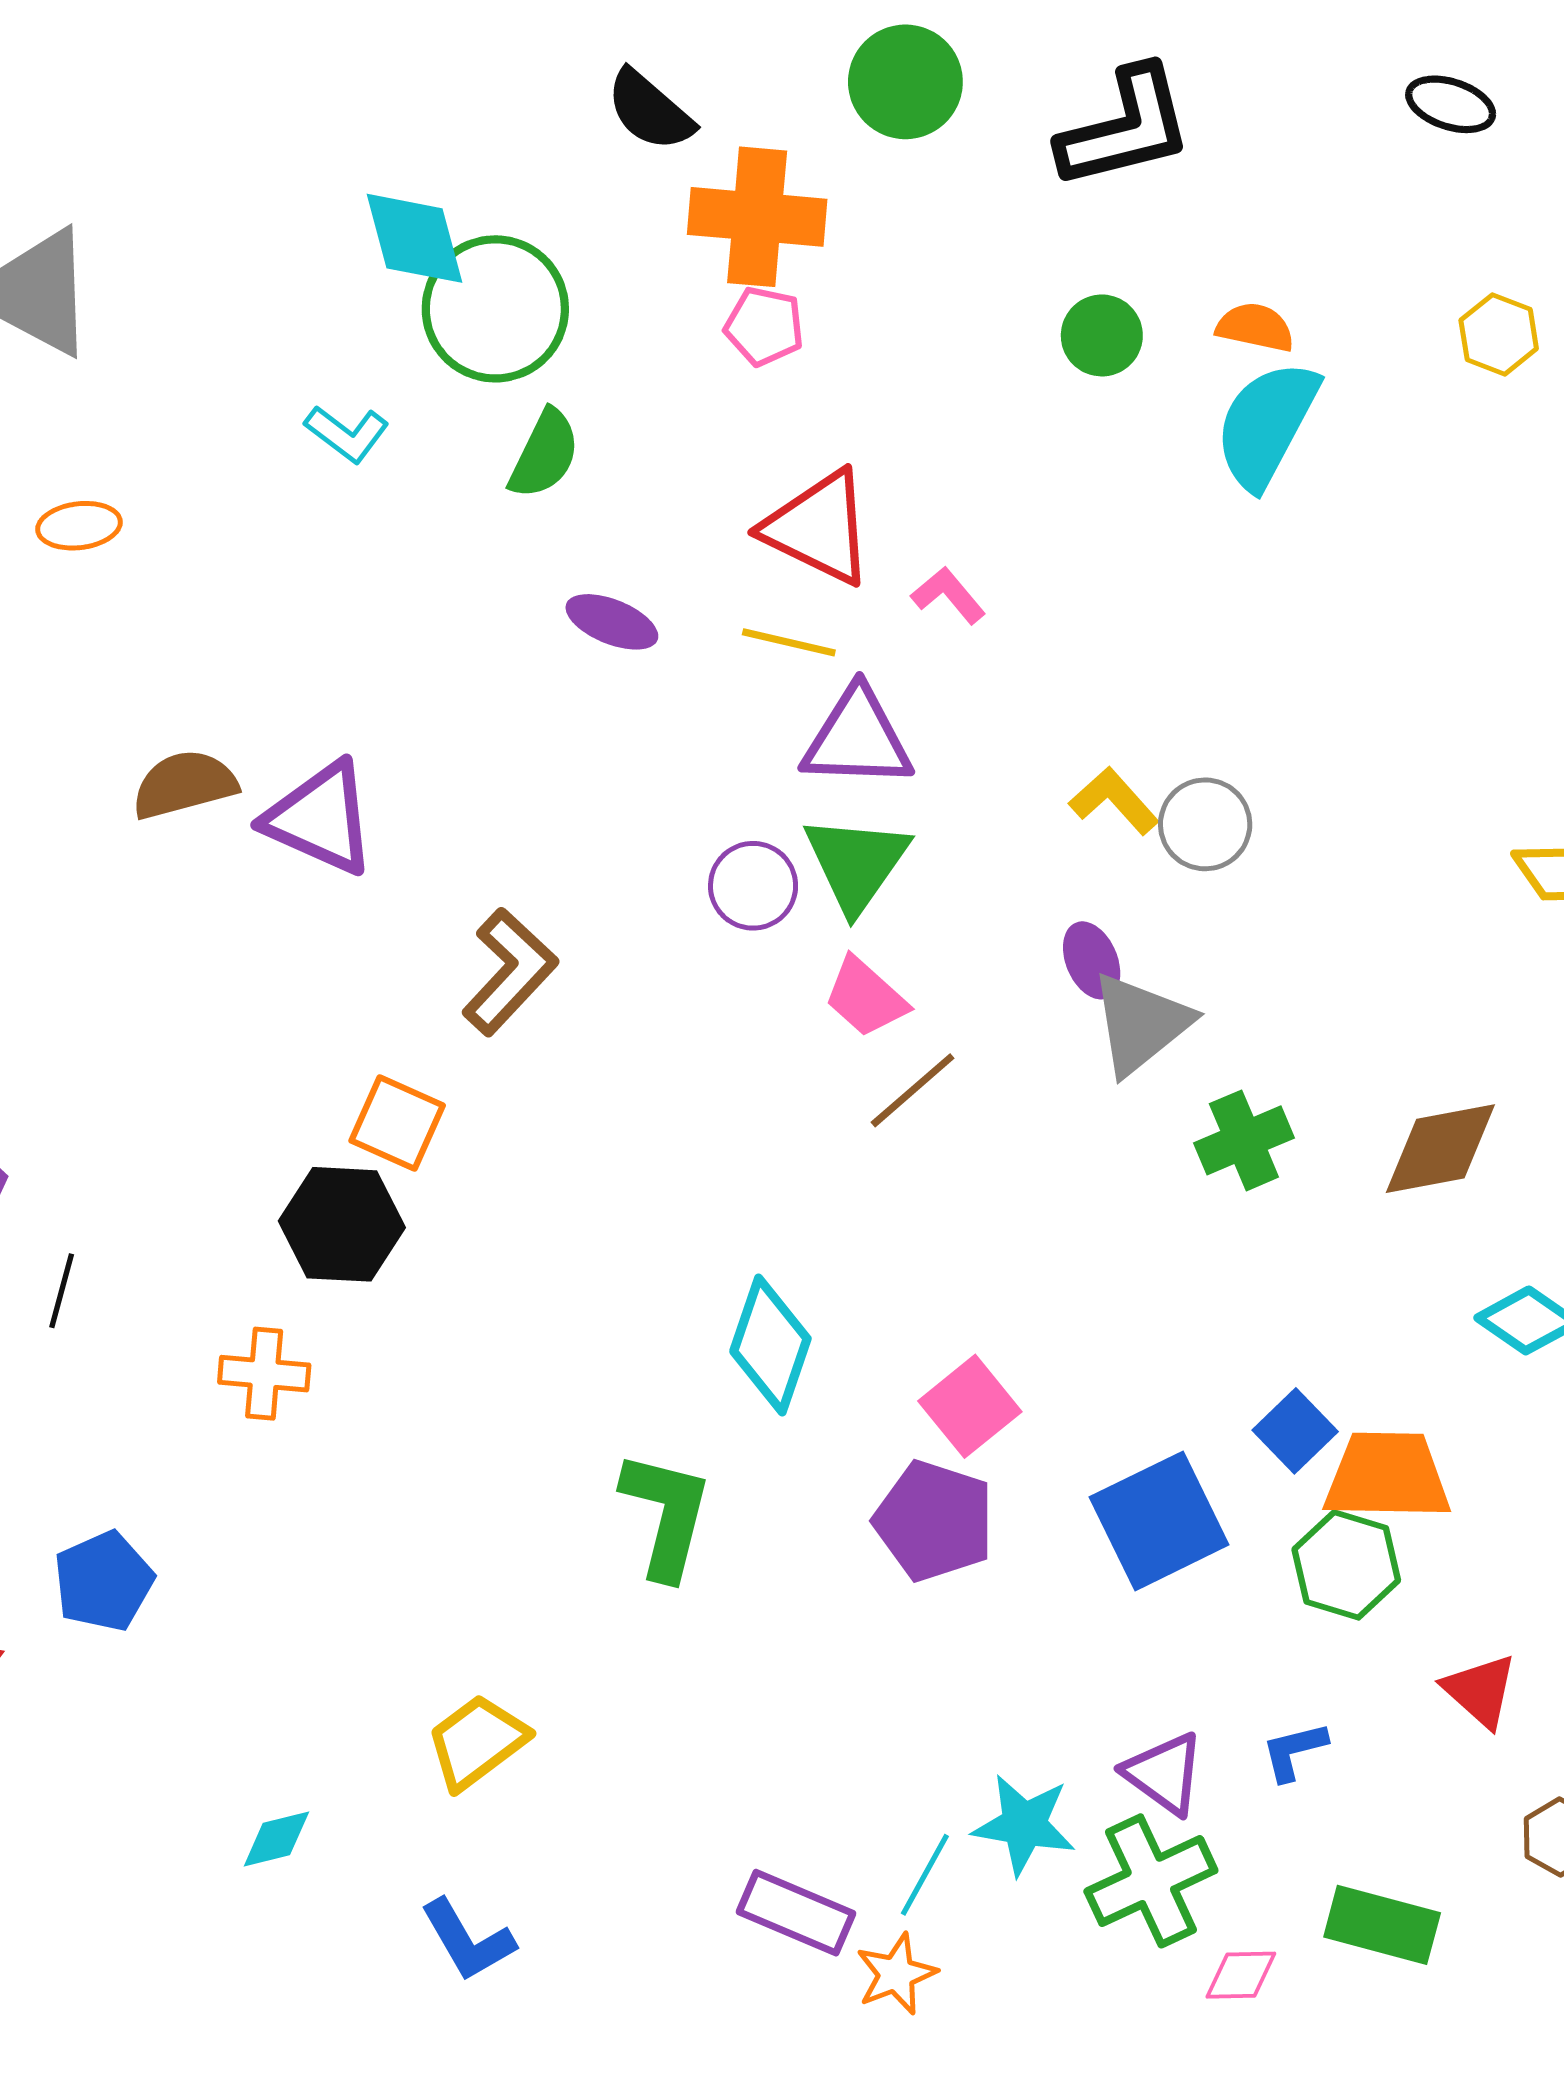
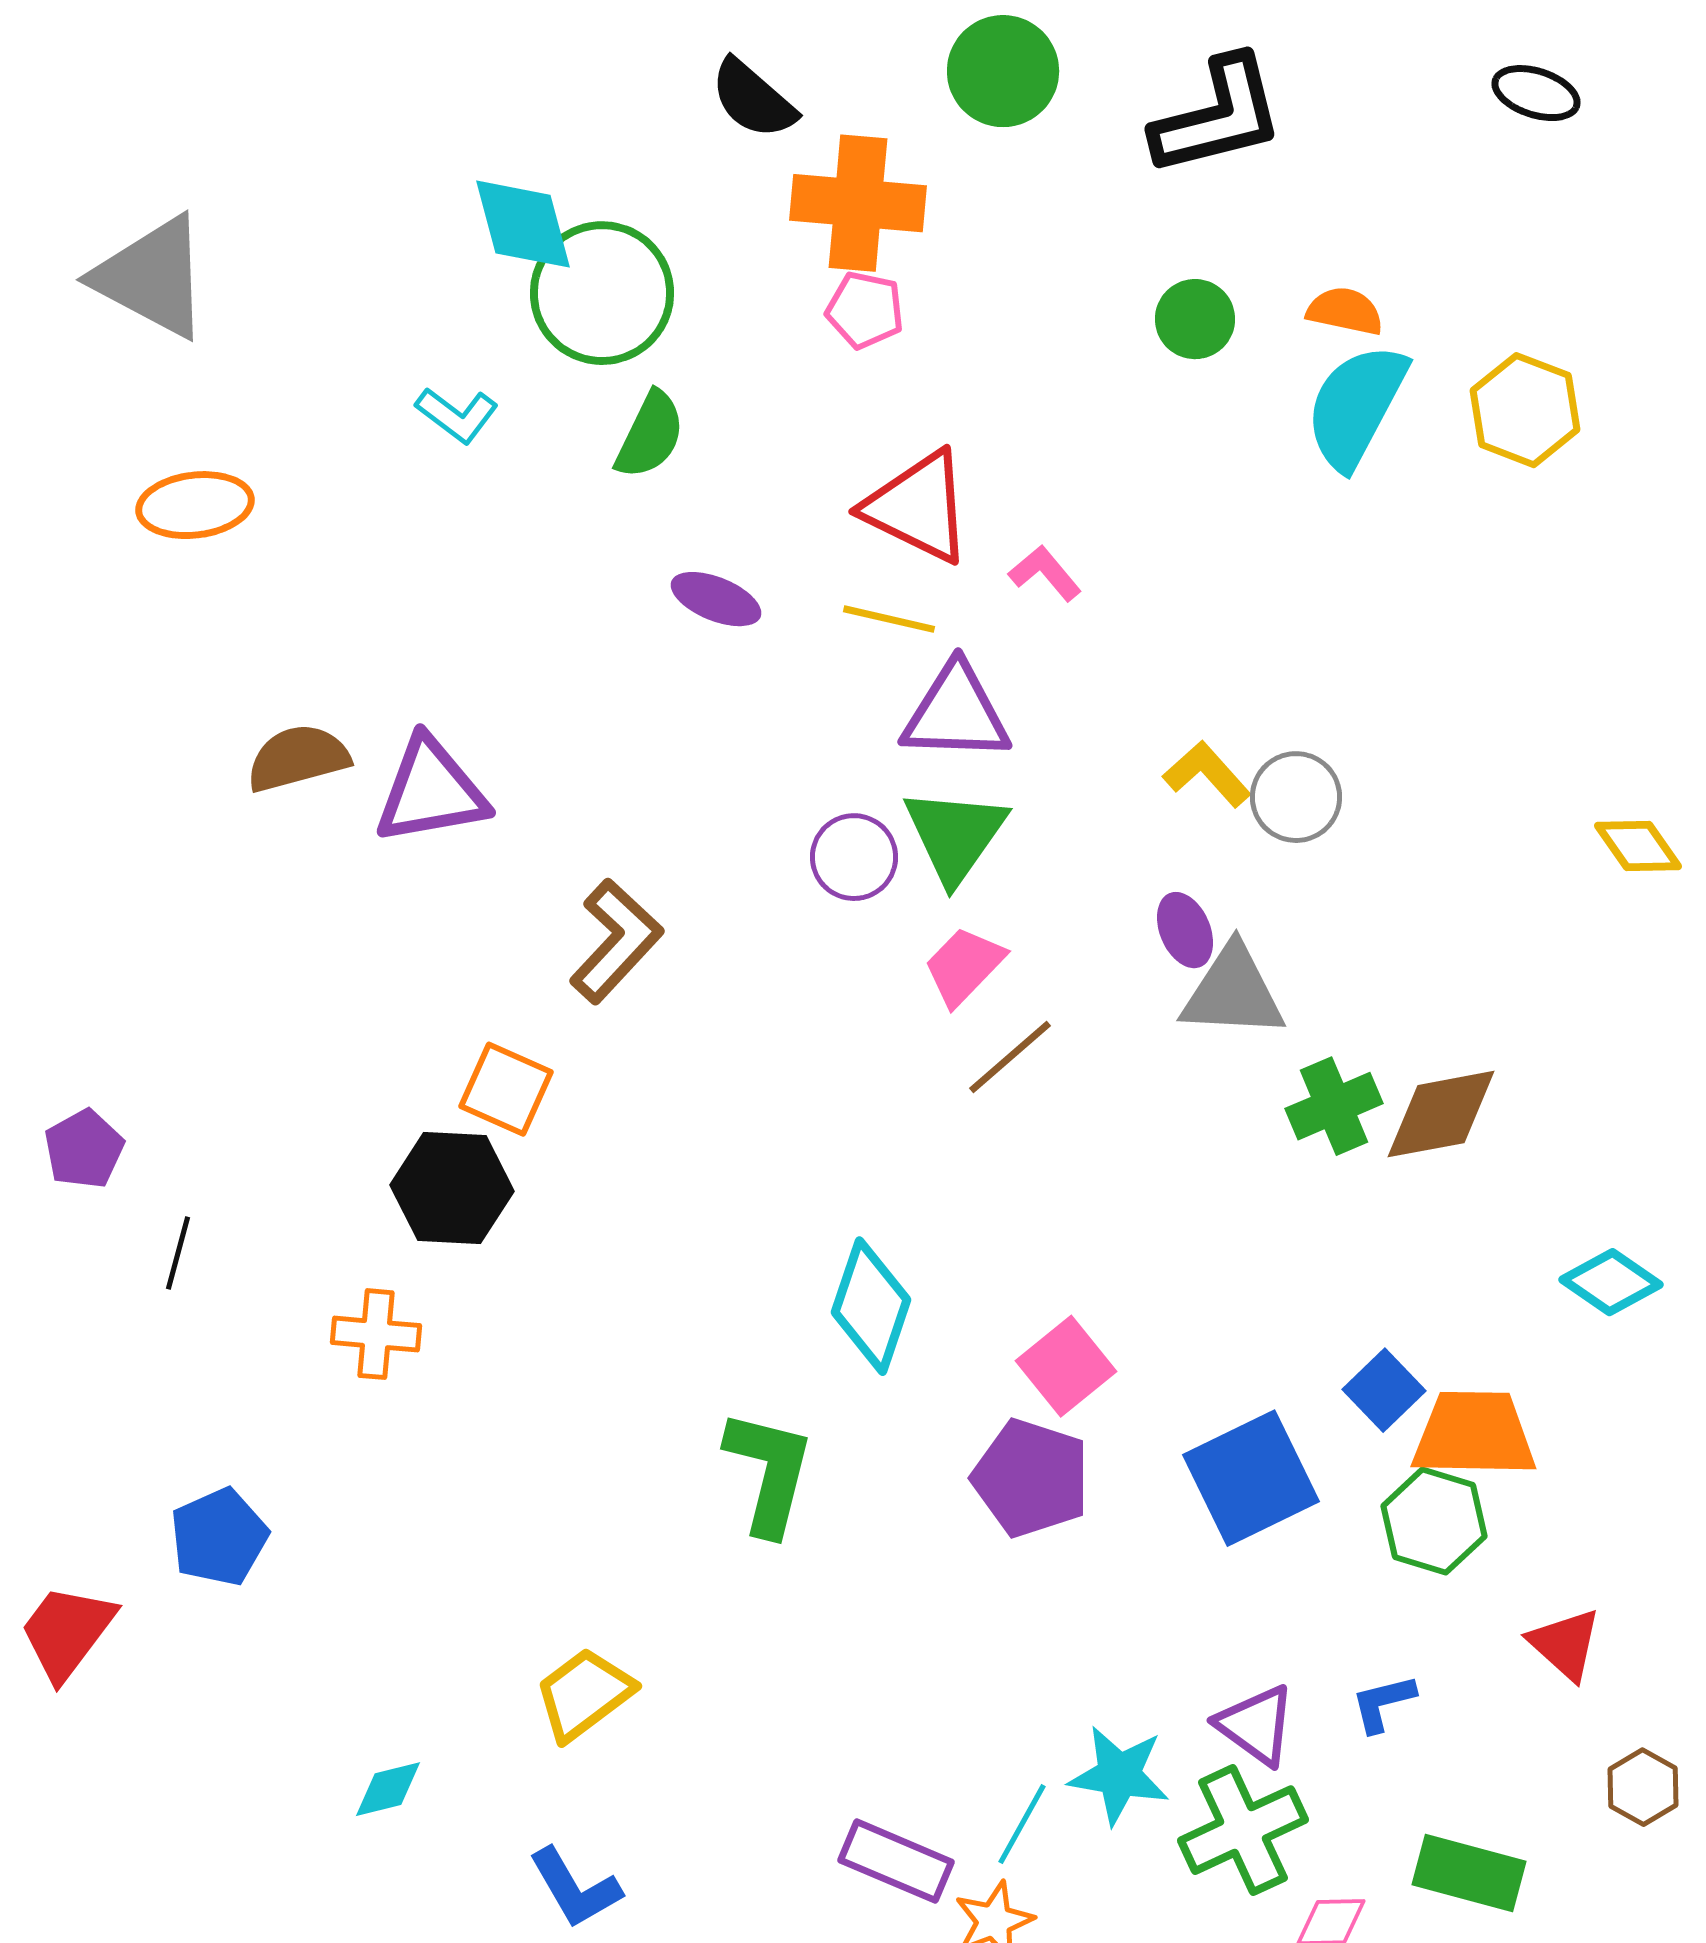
yellow hexagon: (1499, 334) -> (1525, 410), moved, size x1.4
orange ellipse: (79, 526) -> (195, 505), size x1.4
purple triangle: (320, 818) -> (431, 791), turned -34
pink trapezoid: (866, 997) -> (964, 966), turned 92
gray triangle: (1141, 1024) -> (1233, 992), turned 42
brown diamond: (1440, 1149) -> (1441, 1114), moved

